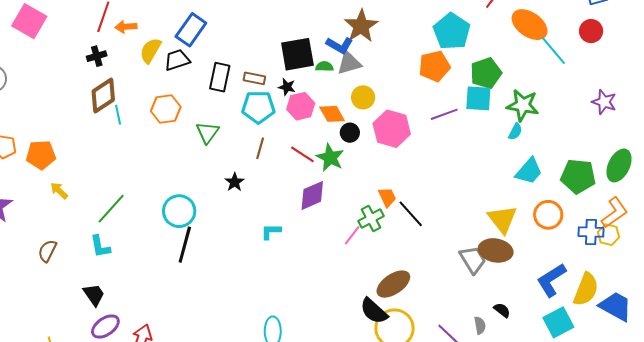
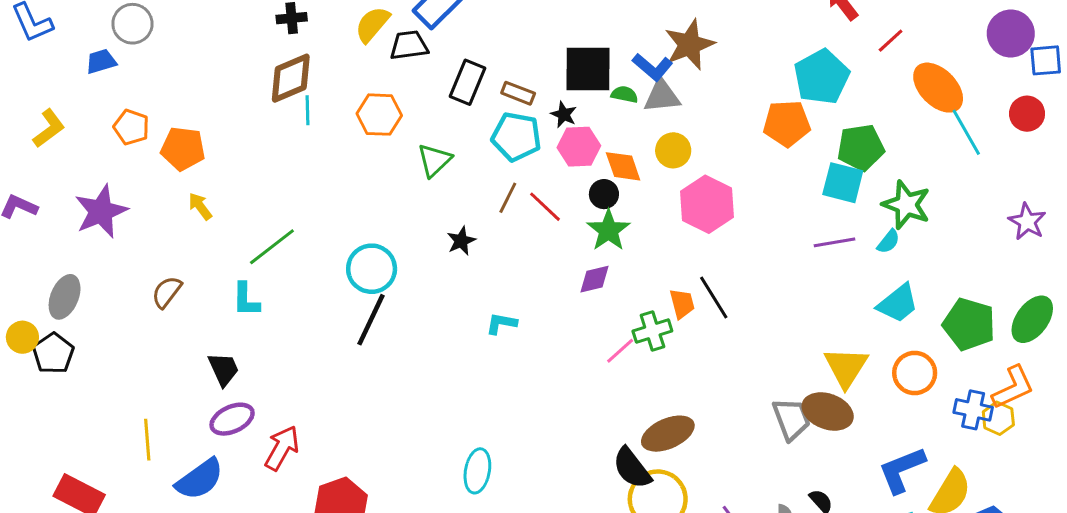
purple line: (444, 114) -> (834, 242), moved
black circle: (350, 133) -> (604, 194), moved
red line: (302, 154) -> (545, 207), moved
purple diamond: (312, 195) -> (595, 279), moved, size x0.7
black line: (411, 214) -> (714, 297), moved

